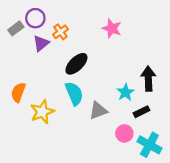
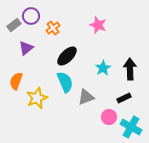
purple triangle: (41, 43) -> (26, 48), moved
cyan star: (126, 92) -> (103, 68), moved

